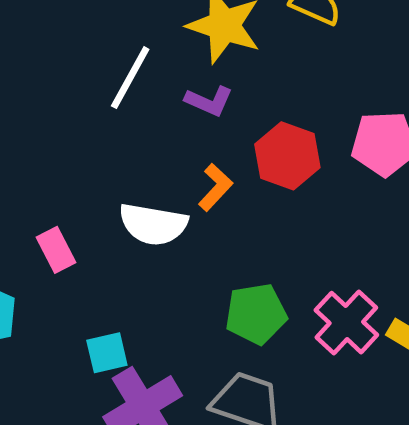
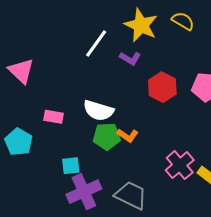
orange L-shape: (215, 187) -> (128, 135), moved, turned 75
pink rectangle: (56, 250) -> (53, 117), turned -60
green pentagon: (256, 314) -> (107, 136), moved

